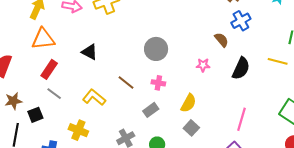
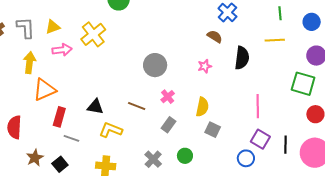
black triangle: (90, 52) -> (95, 107), moved
pink cross: (158, 83) -> (168, 97), turned -32

